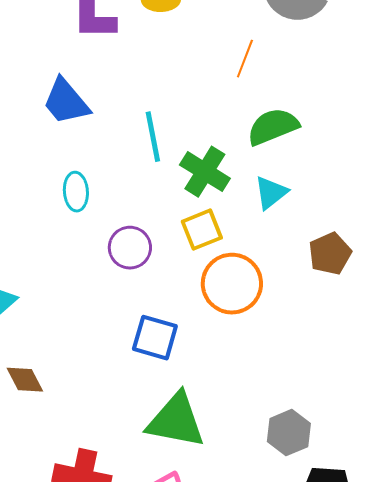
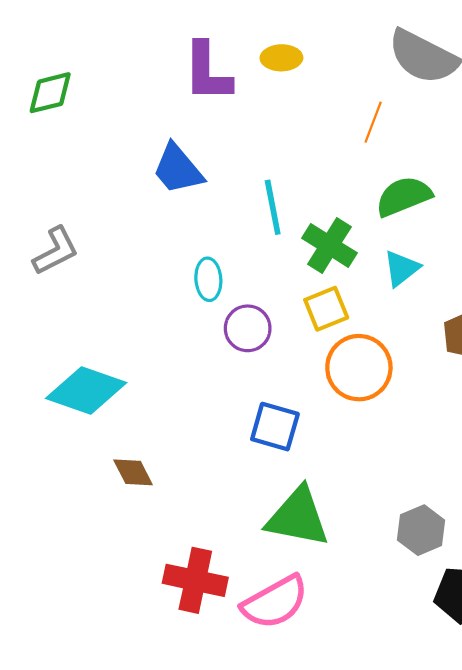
cyan ellipse: (76, 192) -> (208, 279), moved

